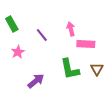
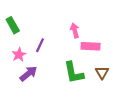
purple line: (42, 35) -> (40, 45), moved, turned 64
purple arrow: (36, 81) -> (28, 74), moved

